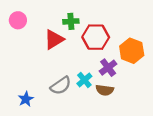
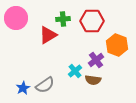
pink circle: (18, 20) -> (16, 18), size x1.5
red hexagon: (96, 37) -> (92, 21), moved
gray semicircle: (61, 86) -> (45, 85), moved

